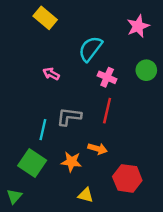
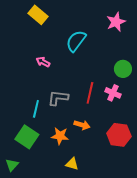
green circle: (146, 70) -> (123, 69), moved
pink cross: (107, 77) -> (113, 93), moved
red hexagon: (127, 178) -> (119, 135), moved

